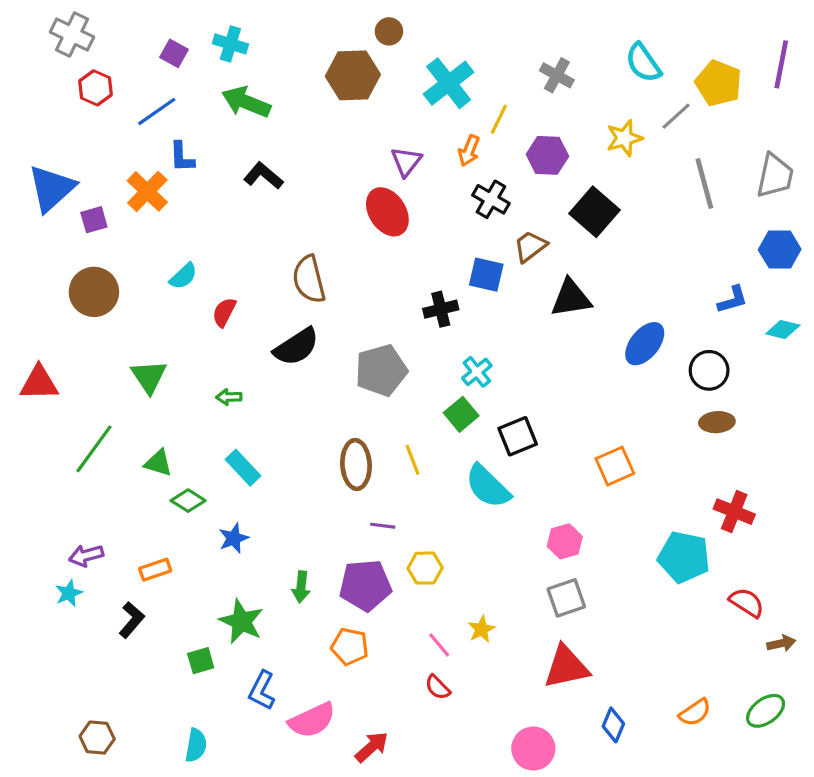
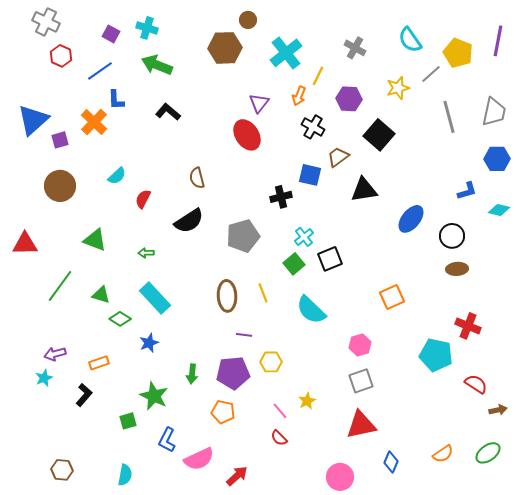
brown semicircle: (309, 279) -> (197, 178), size x0.7
green triangle: (149, 377) -> (95, 240), turned -35
black square: (518, 436) -> (330, 259), moved
cyan rectangle: (243, 468) -> (155, 298), size x1.4

